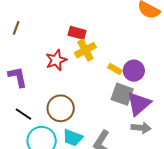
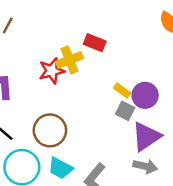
red rectangle: (77, 33) -> (95, 43), moved
yellow cross: (85, 50) -> (70, 60), moved
gray square: (122, 94) -> (125, 111), moved, size x0.7

